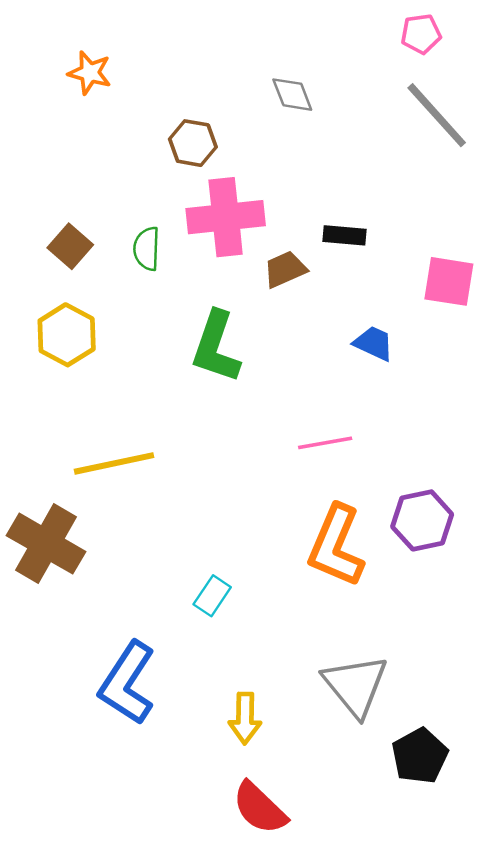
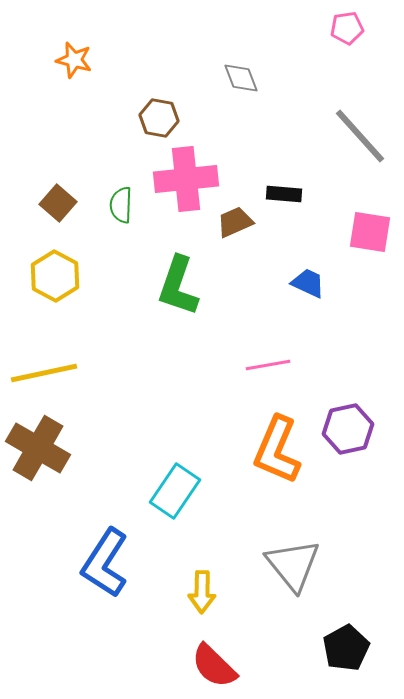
gray line: (437, 115) -> (360, 136), moved
yellow line: (114, 463) -> (44, 373), moved
cyan rectangle: (212, 596) -> (175, 491), size x1.6
black pentagon: (420, 756) -> (346, 648), moved

